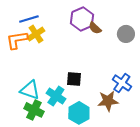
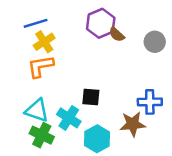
orange L-shape: (17, 40) -> (41, 66), moved
blue cross: (122, 83) -> (150, 102), turned -36

